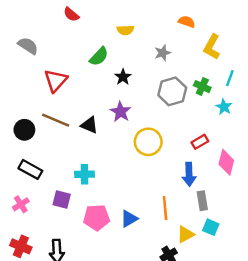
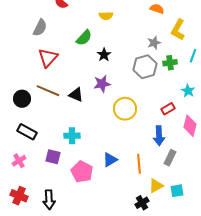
gray semicircle: (28, 46) -> (40, 28), moved, turned 84
gray star: (163, 53) -> (154, 43), moved
green cross: (202, 87) -> (170, 63), turned -32
cyan star: (224, 107) -> (188, 91), moved
purple star: (121, 112) -> (102, 84), turned 30
gray rectangle: (202, 201) -> (170, 158), turned 35
pink pentagon: (97, 218) -> (82, 172), turned 30
blue triangle: (129, 219) -> (110, 160), moved
cyan square: (211, 227) -> (177, 191), moved, turned -32

